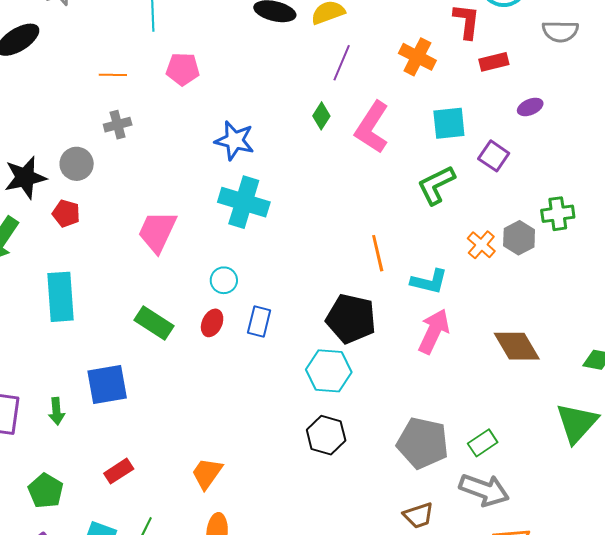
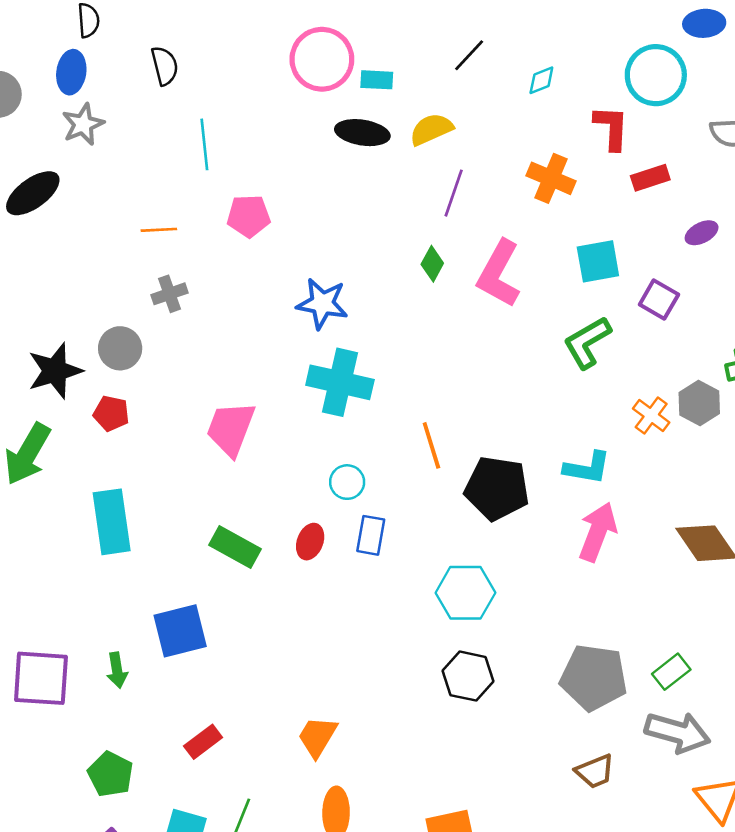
orange line: (378, 253) -> (431, 445), moved
cyan circle: (224, 280) -> (347, 482), moved
black pentagon: (351, 319) -> (497, 488), moved

